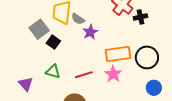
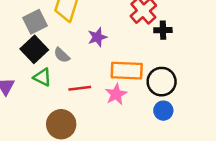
gray semicircle: (78, 19) -> (62, 55), moved
black square: (53, 42) -> (34, 49), moved, size x1.5
blue circle: (154, 88) -> (163, 111), moved

